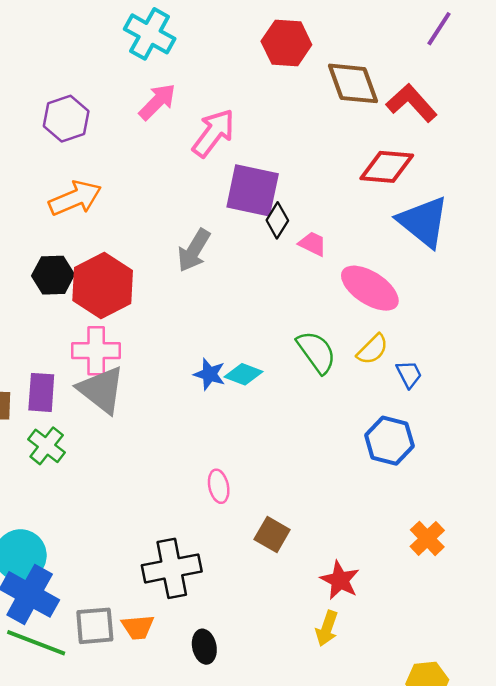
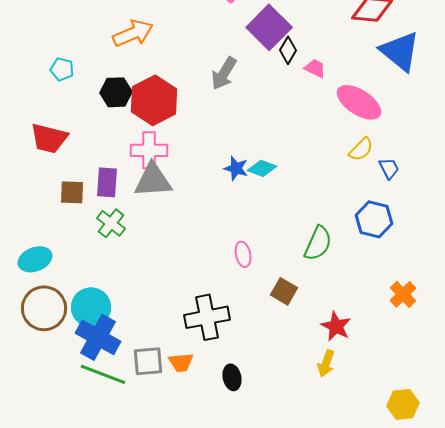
purple square: (253, 190) -> (269, 27), turned 33
green semicircle: (316, 352) -> (318, 243), moved, turned 60
gray triangle: (101, 390) -> (153, 180), turned -42

